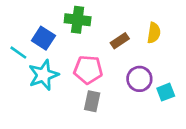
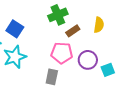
green cross: (78, 20) -> (58, 15), moved, turned -30
pink pentagon: (88, 70) -> (62, 53), moved

